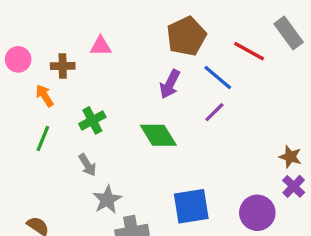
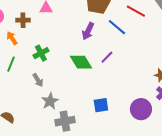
purple line: (214, 112) -> (107, 57), moved
blue square: (191, 206) -> (101, 105), size x0.7

